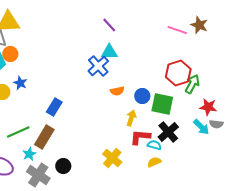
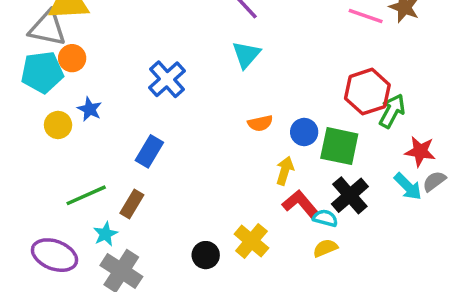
cyan triangle: (109, 52) -> (246, 55), turned -48
blue cross: (98, 66) -> (167, 79), moved
gray semicircle: (216, 124) -> (434, 181), turned 136
brown rectangle: (44, 137) -> (132, 204), size x0.7
red L-shape: (140, 137) -> (301, 204), turned 45
black circle: (63, 166) -> (206, 255), moved

